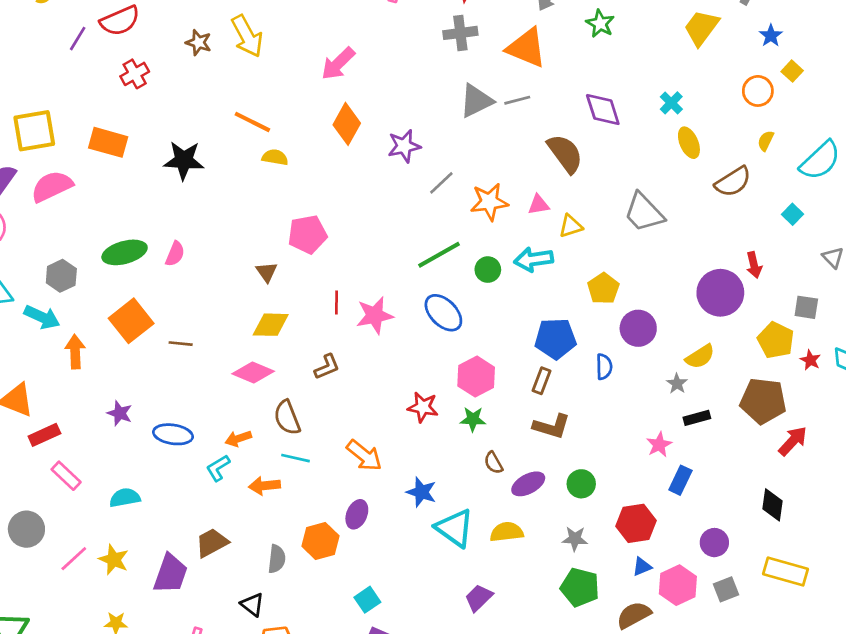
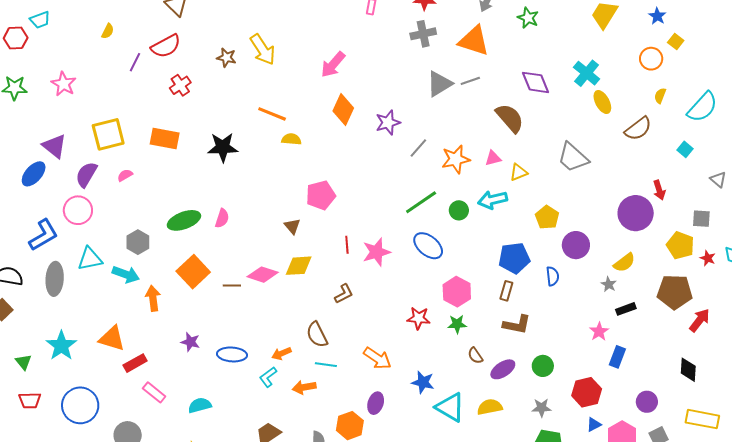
cyan cross: (671, 103) -> (587, 73), size x1.5
pink semicircle: (52, 186) -> (125, 175), size x0.5
pink diamond: (253, 372) -> (263, 275), moved

